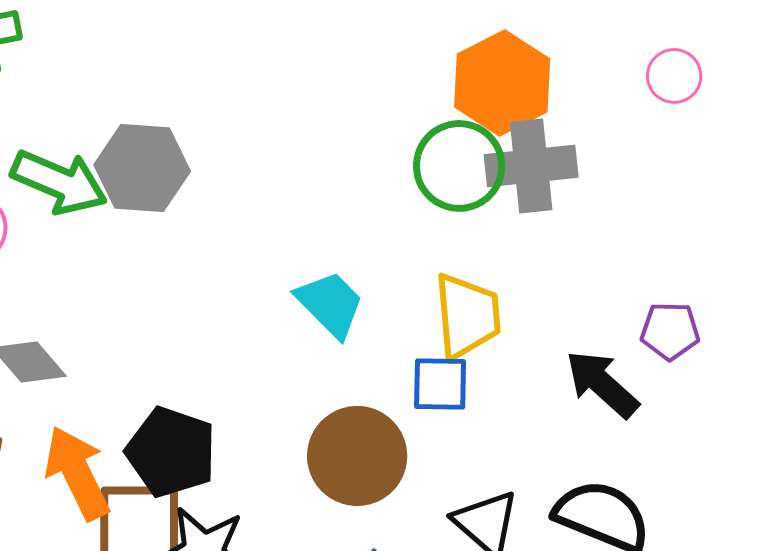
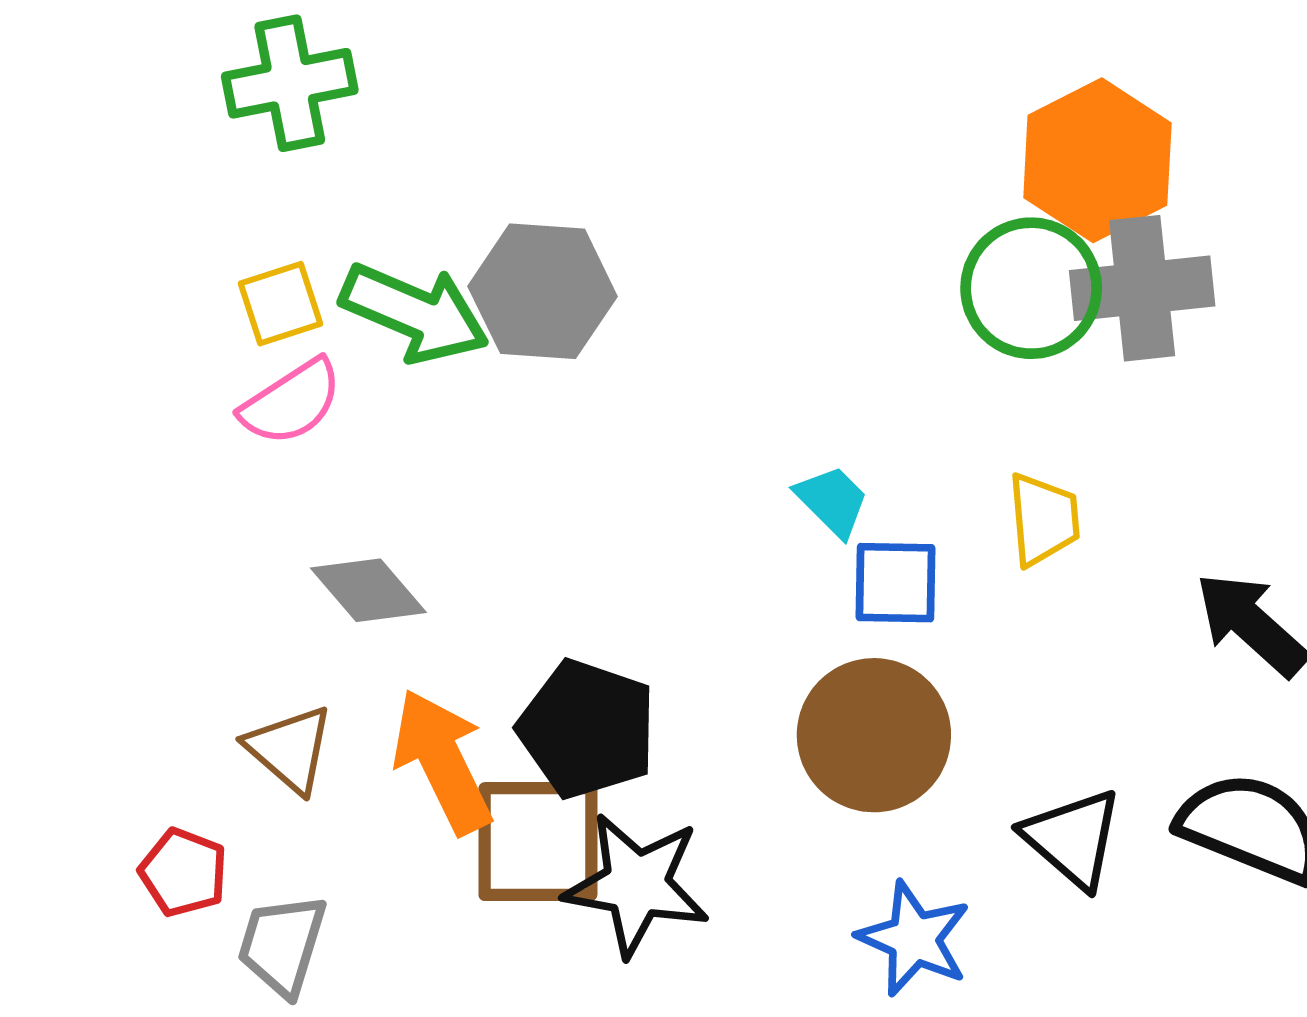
cyan trapezoid: (330, 304) -> (832, 501), size x0.7
yellow trapezoid: (467, 316) -> (1043, 519), size x0.7
blue square: (440, 384) -> (895, 583), moved

